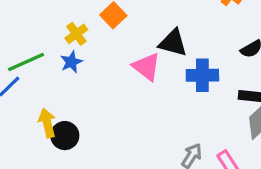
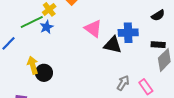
black triangle: (173, 43) -> (113, 45), moved
green line: (26, 62) -> (32, 22), moved

